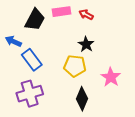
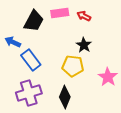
black diamond: (82, 99) -> (65, 97), moved

